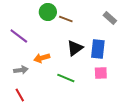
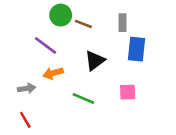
gray rectangle: (110, 18) -> (123, 23), moved, turned 48
purple line: (19, 36) -> (45, 45), moved
blue rectangle: (98, 49) -> (136, 49), moved

